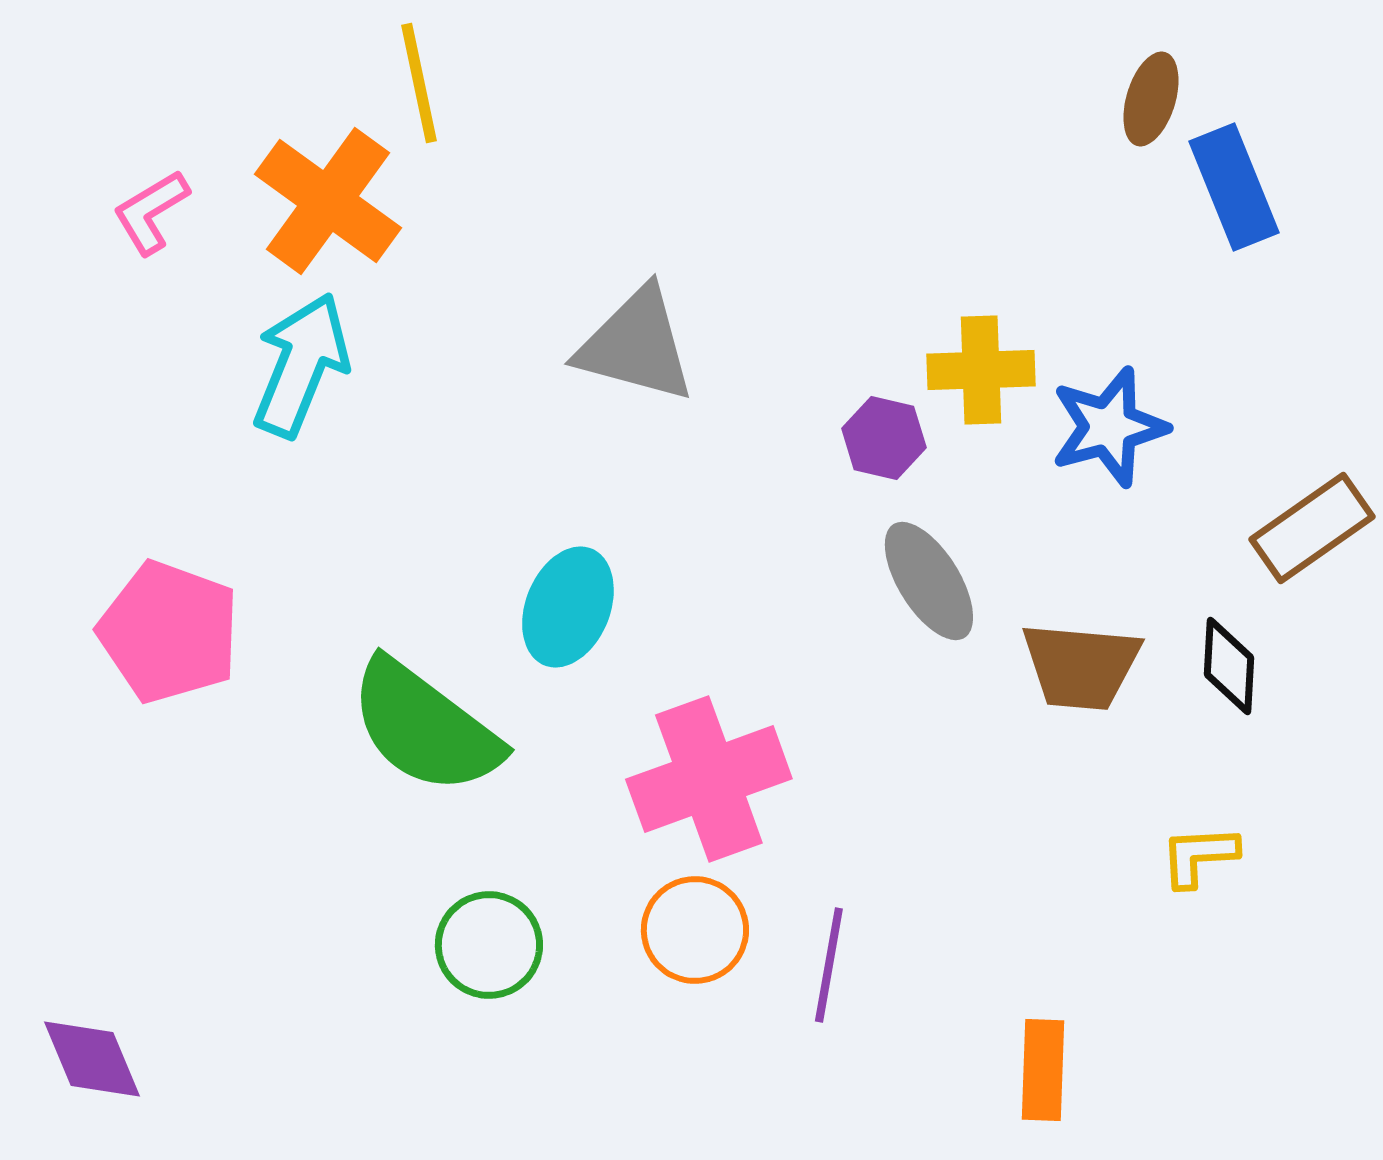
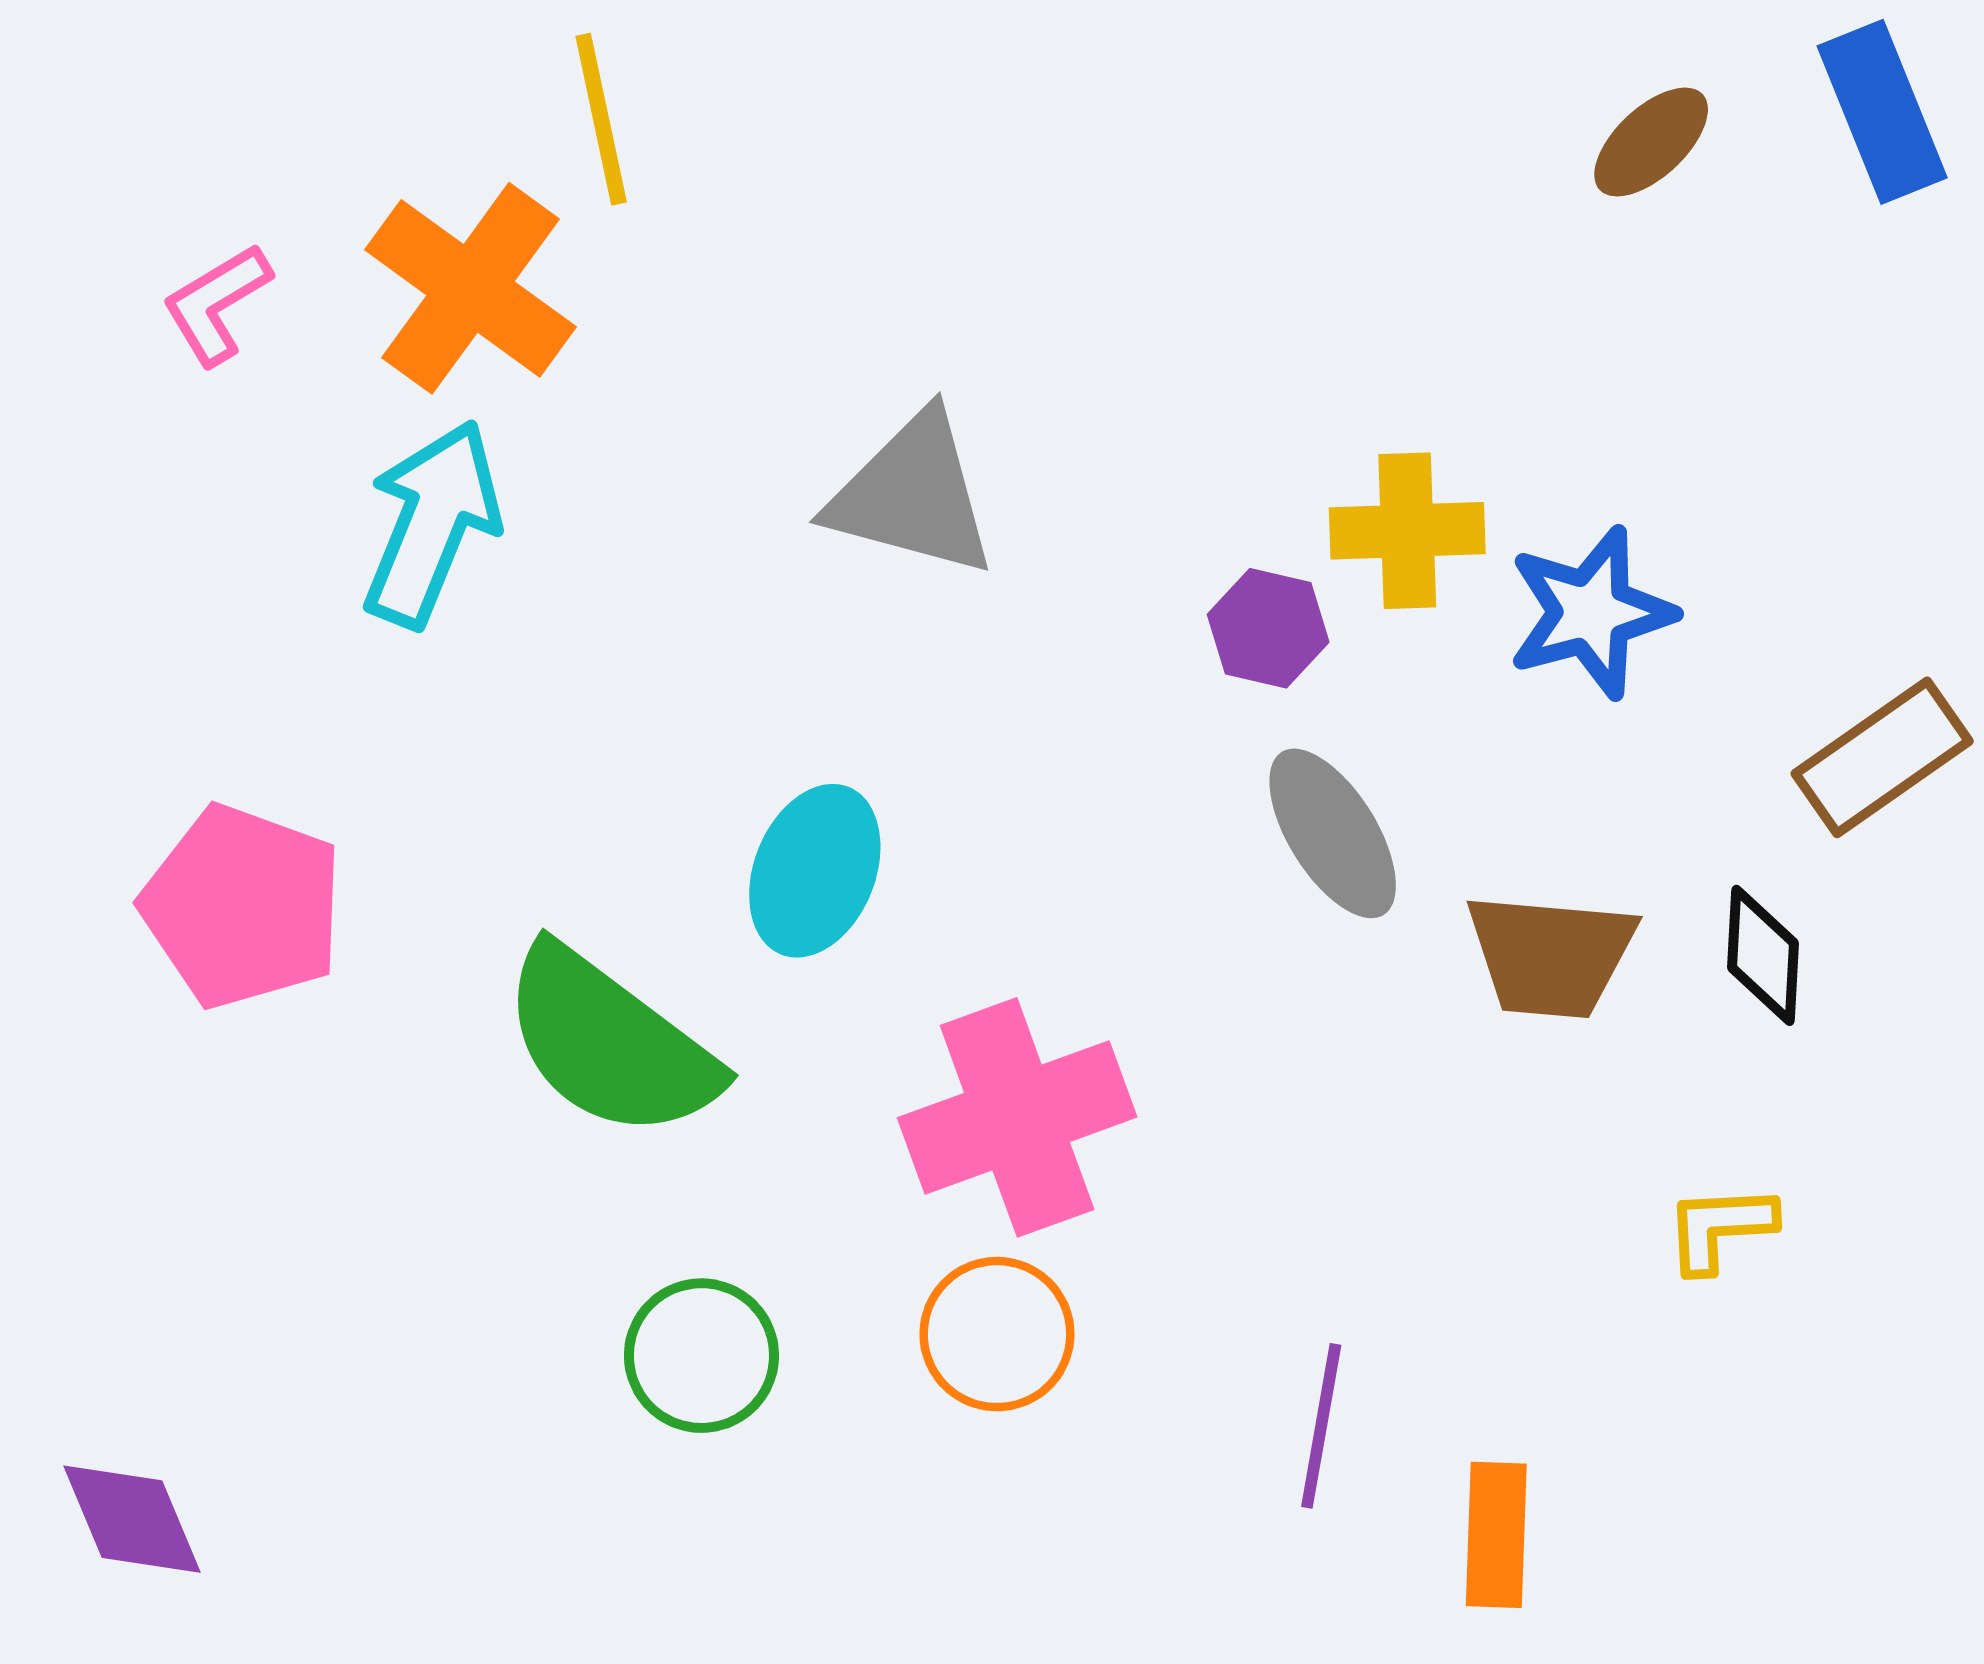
brown ellipse: (1151, 99) -> (1651, 142), turned 30
blue rectangle: (1234, 187) -> (1882, 112), moved
purple line: (829, 965) -> (1321, 1426), moved

